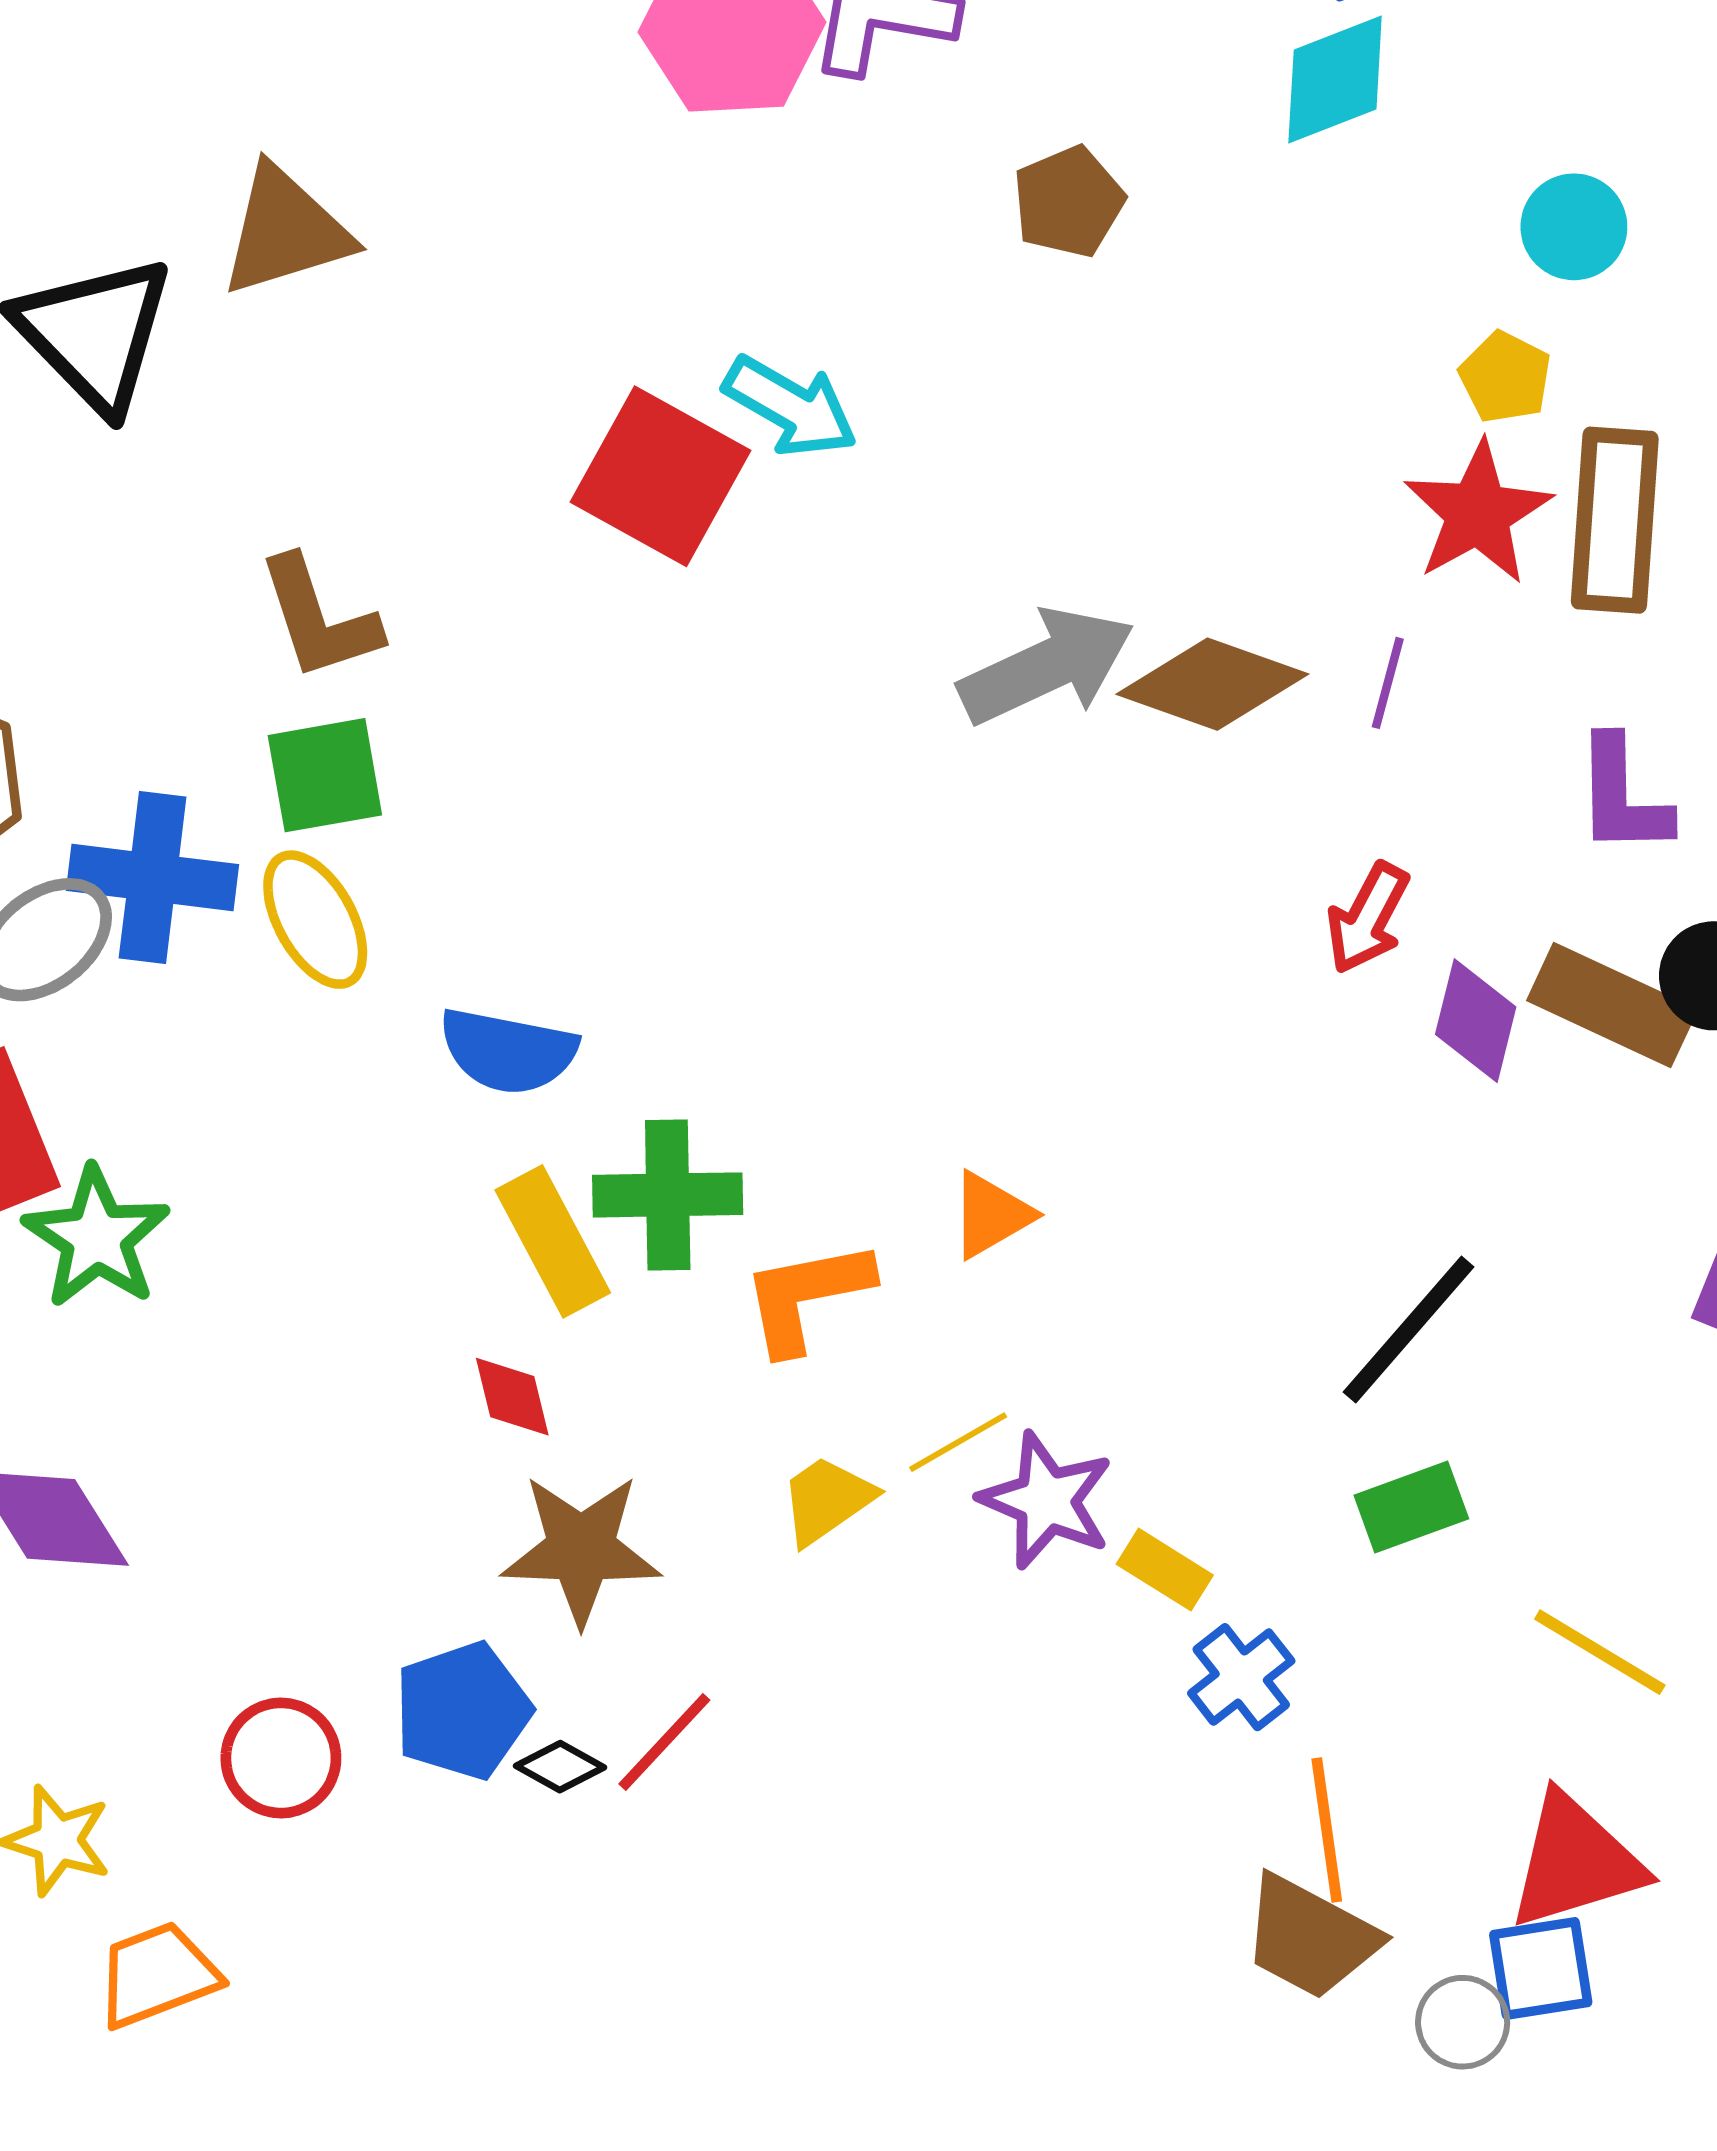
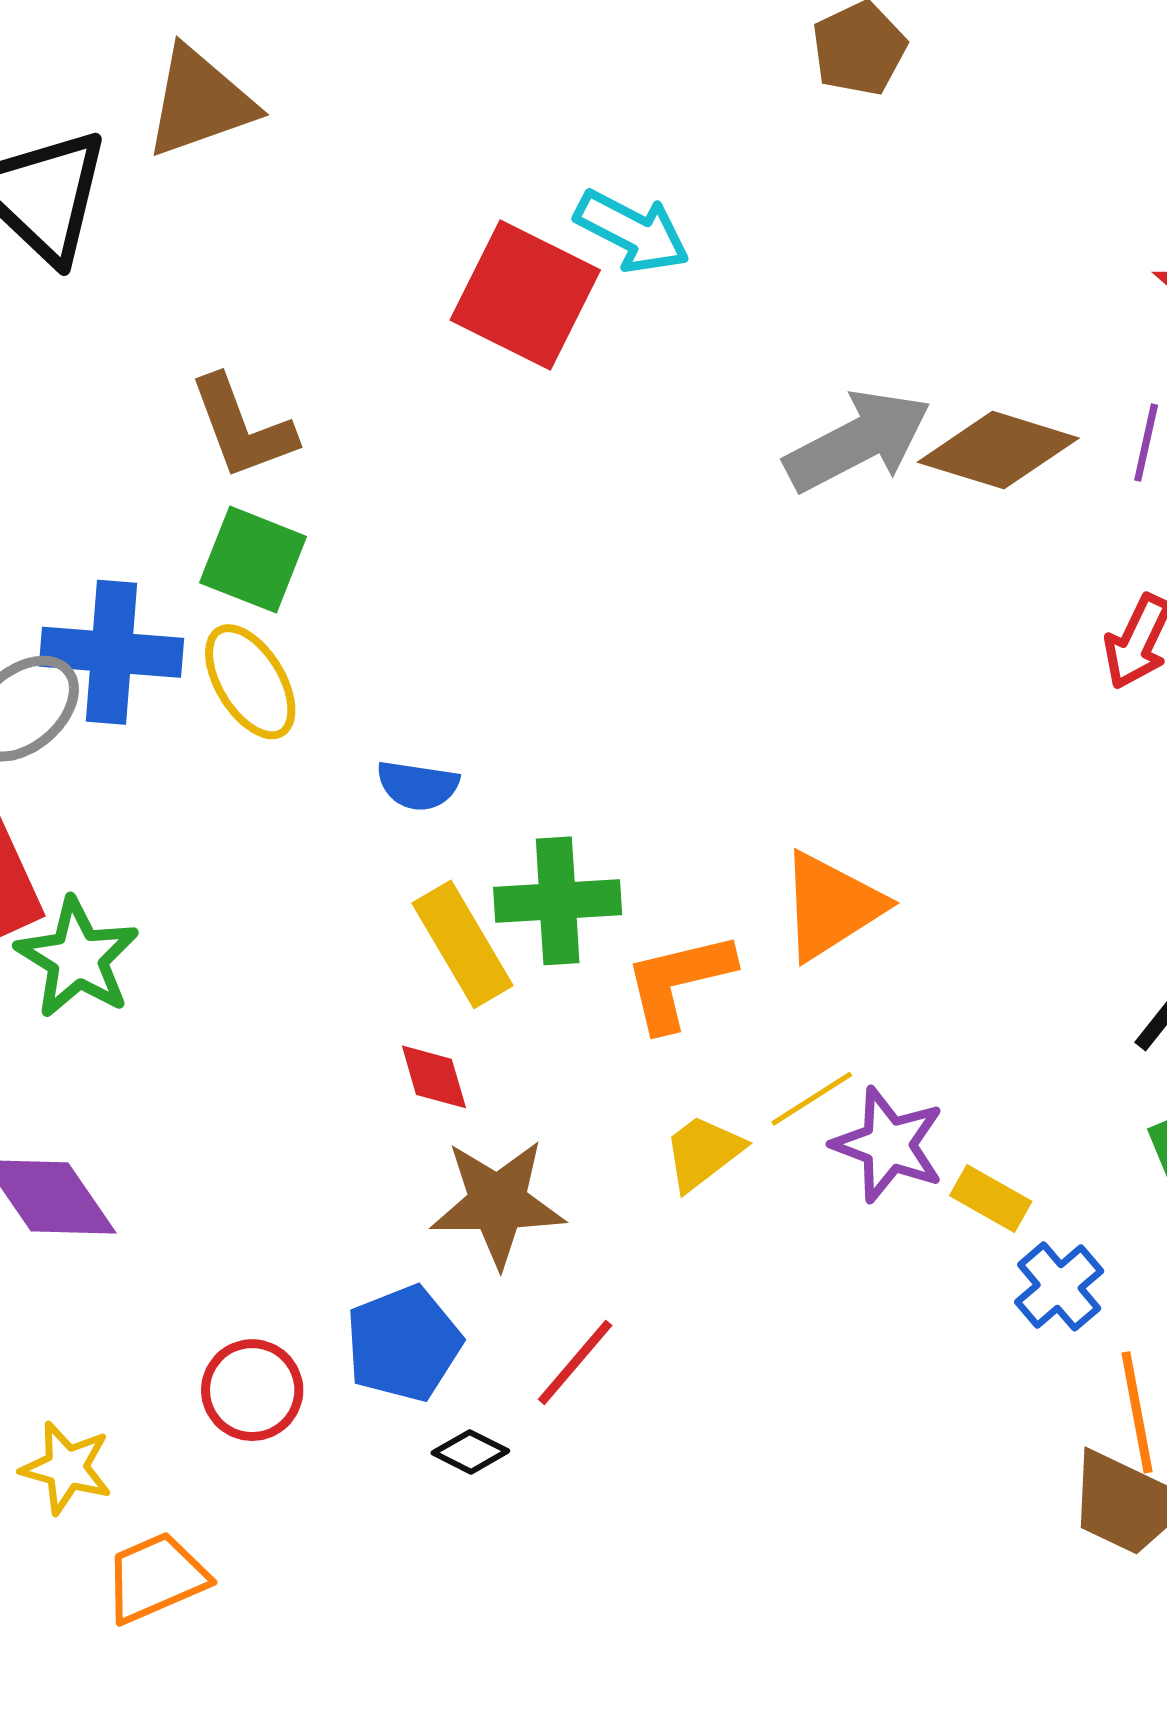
green square: (325, 775) -> (253, 560), turned 34
blue semicircle: (508, 1051) -> (418, 785), size x0.7
orange triangle: (991, 1215) -> (831, 906), size x1.5
black diamond: (560, 1767) -> (470, 1452), moved

